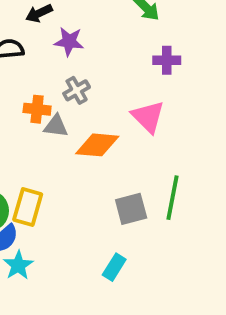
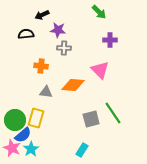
gray cross: (77, 90) -> (64, 48), moved, turned 32
gray triangle: (56, 126) -> (46, 92), moved
green line: (172, 198) -> (113, 113), turned -45

